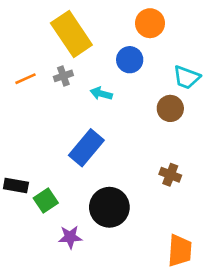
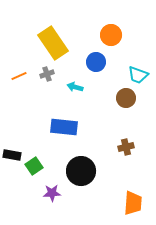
blue rectangle: (86, 148) -> (64, 127), turned 56
brown cross: (170, 175) -> (126, 147), turned -35

